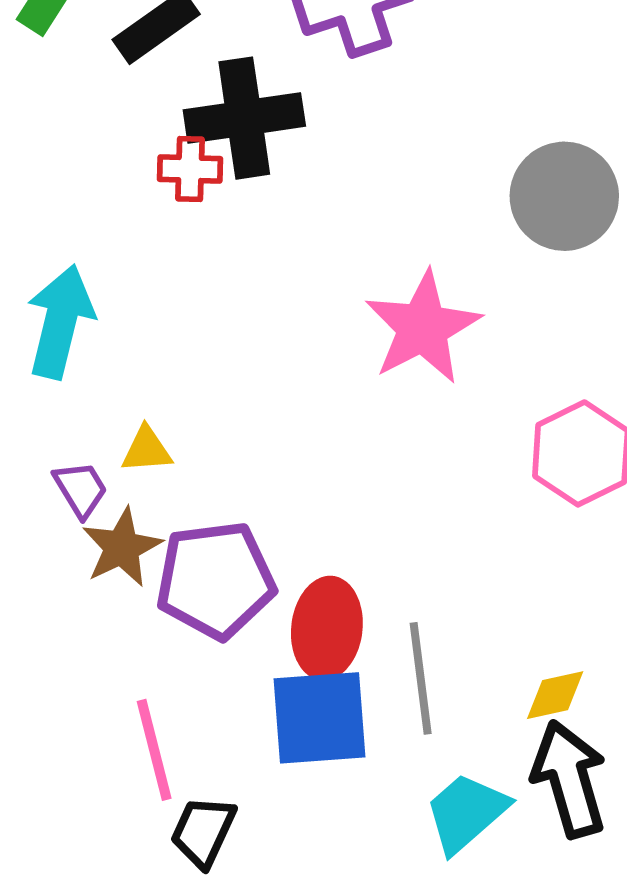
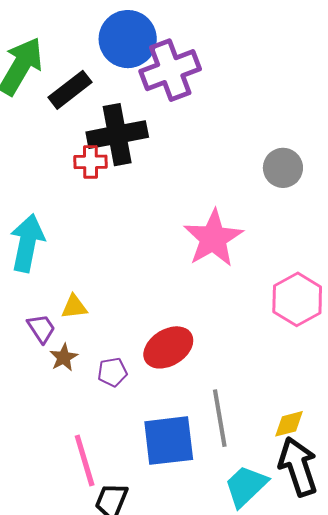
gray circle: (564, 196) -> (283, 168), size x0.7
brown star: (122, 547) -> (64, 357), size x0.7
purple pentagon: (216, 580) -> (112, 372), size x0.5
red ellipse: (327, 628) -> (168, 347), moved, turned 54

